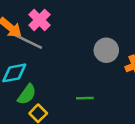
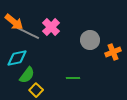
pink cross: (39, 20) -> (51, 27), moved

